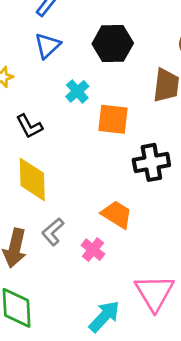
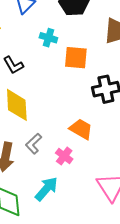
cyan cross: (77, 91) -> (48, 38), turned -30
cyan arrow: (104, 316) -> (46, 189), moved

